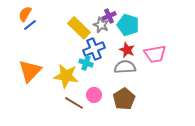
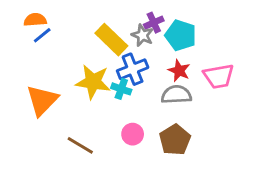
orange semicircle: (25, 14) -> (35, 20), turned 56
yellow star: (66, 76) -> (93, 82), moved
brown line: (74, 103) -> (80, 145), moved

